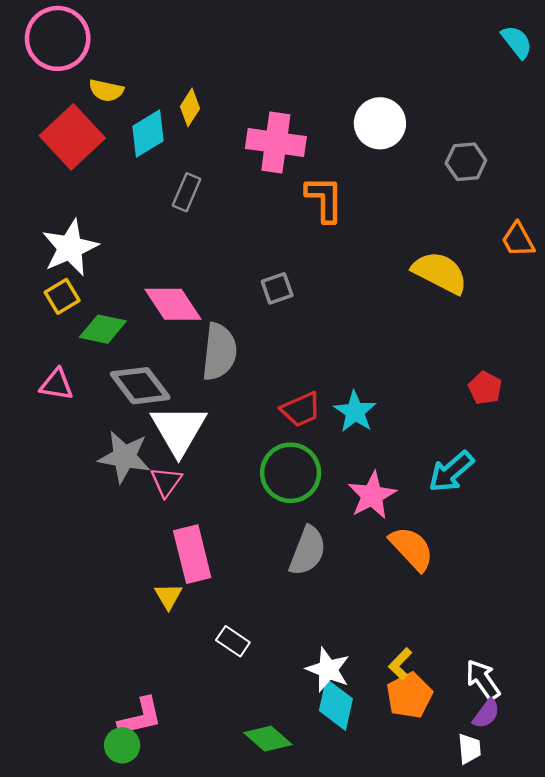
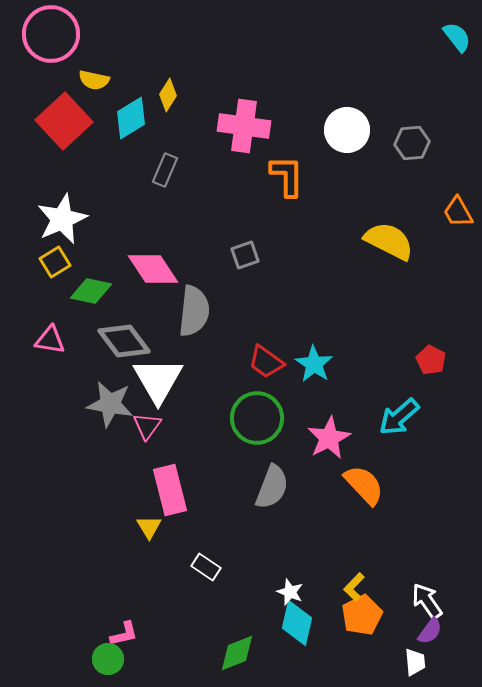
white circle: (380, 123) -> (347, 130), moved
red pentagon: (485, 388) -> (431, 360), moved
red trapezoid: (301, 409) -> (266, 362), turned 60
white star: (328, 670) -> (290, 592), size x0.7
pink L-shape: (140, 717) -> (124, 634), size x0.7
green diamond: (268, 739) -> (237, 653), turned -63

